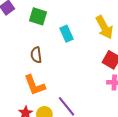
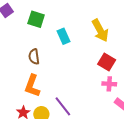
orange L-shape: (35, 85) -> (32, 86), turned 40

